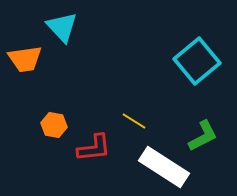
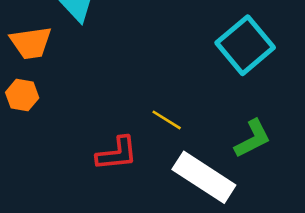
orange hexagon: (54, 125) -> (22, 95), moved

